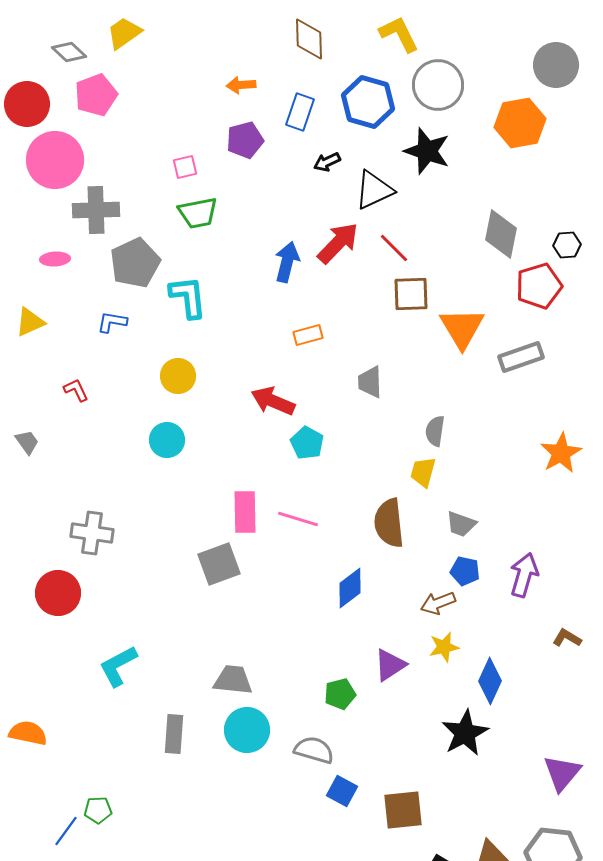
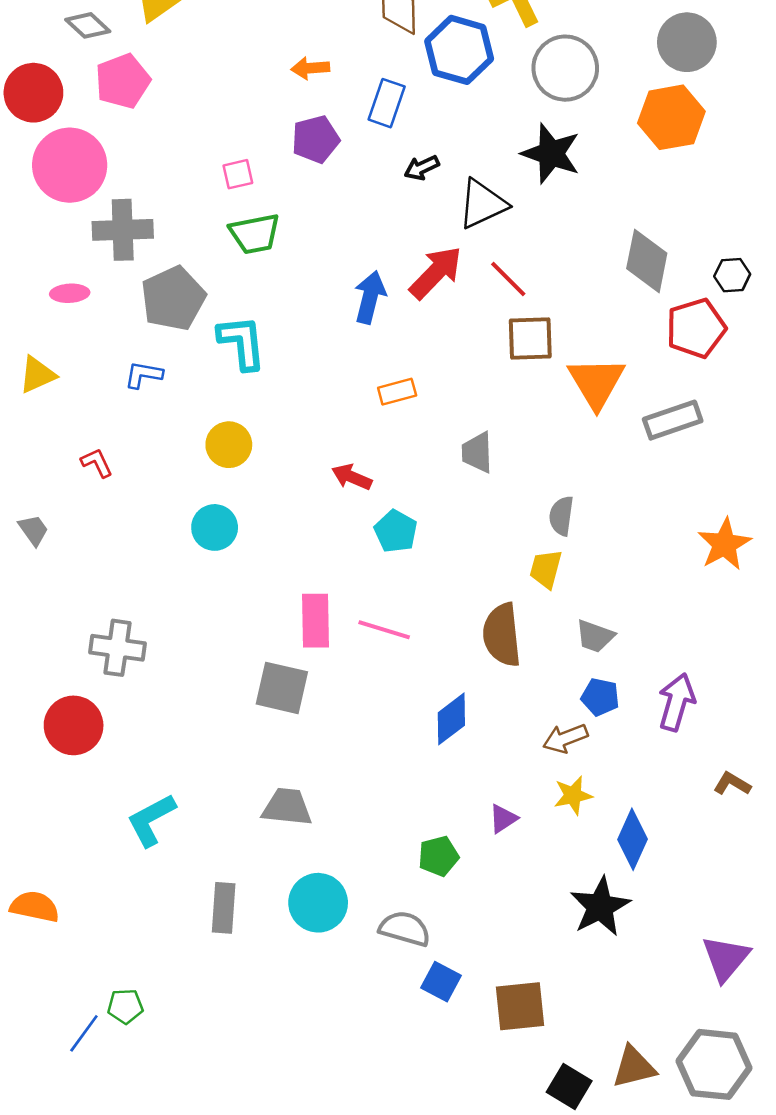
gray circle: (556, 65) -> (687, 42), moved
blue hexagon: (368, 102) -> (459, 50), moved
red arrow: (273, 401) -> (352, 477), size x0.7
gray square: (219, 564) -> (282, 688), turned 33
purple triangle: (390, 665) -> (503, 819), size x0.7
gray trapezoid: (233, 680) -> (287, 807), moved

